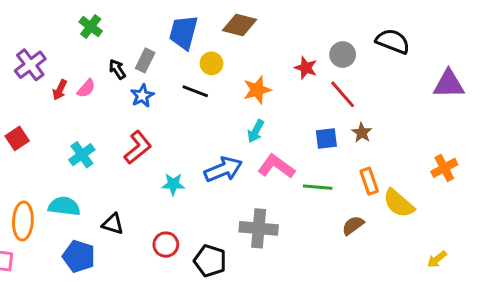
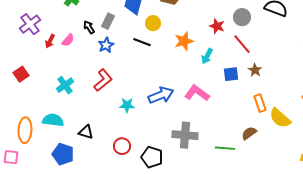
cyan arrow: (256, 131) -> (207, 56), moved
green line: (318, 187) -> (225, 148), moved

